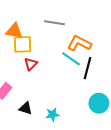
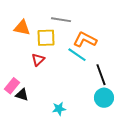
yellow square: (22, 44) -> (46, 38), moved
black line: (88, 68) -> (101, 75), moved, turned -35
black triangle: (26, 108) -> (22, 95), moved

